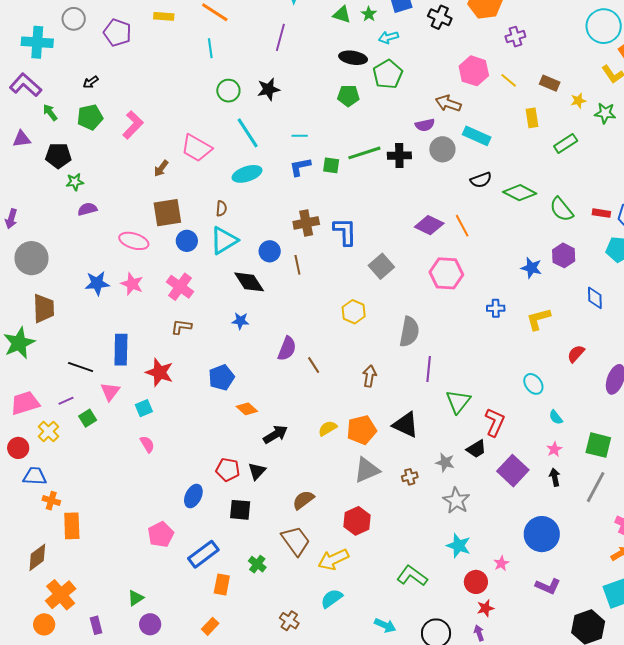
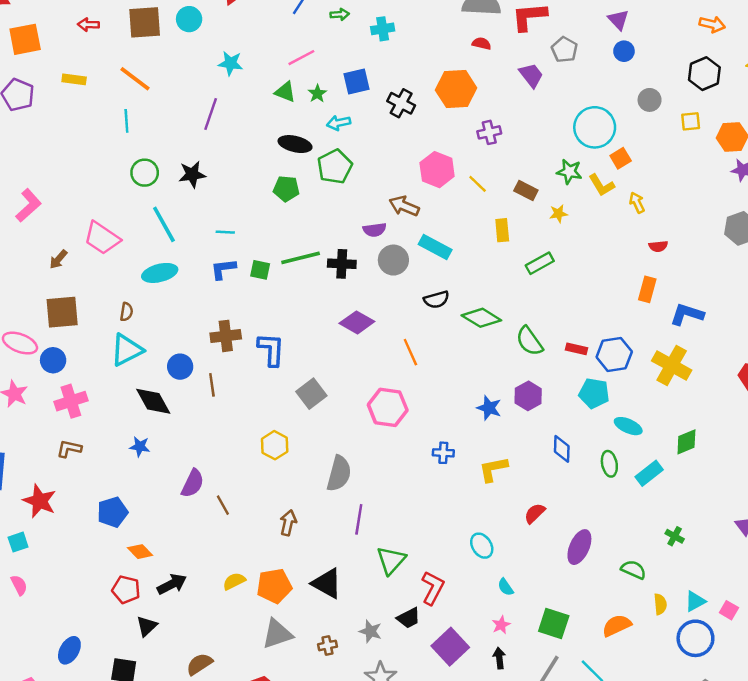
green star: (605, 113) -> (569, 172), moved
purple diamond: (429, 225) -> (357, 322), moved
blue circle: (187, 241) -> (53, 360), moved
pink cross: (180, 287) -> (71, 401), turned 32
red pentagon: (228, 470) -> (126, 590), moved

